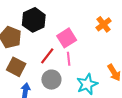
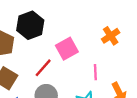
pink line: (69, 59) -> (95, 72), moved

